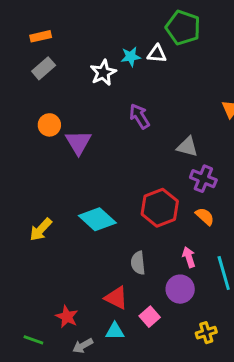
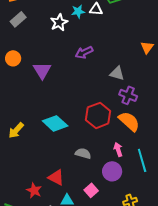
purple arrow: (139, 116) -> (84, 52), turned -84
orange circle: (49, 125) -> (13, 58), moved
orange semicircle: (205, 216) -> (129, 121), size x1.6
gray semicircle: (138, 263) -> (83, 153), turned 112
red triangle: (116, 298) -> (56, 177), moved

